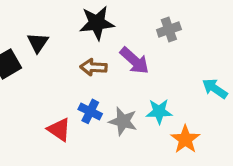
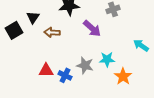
brown arrow: (94, 67) -> (52, 32), moved
blue cross: (90, 111) -> (65, 75), moved
red triangle: (59, 130) -> (46, 70), turned -35

